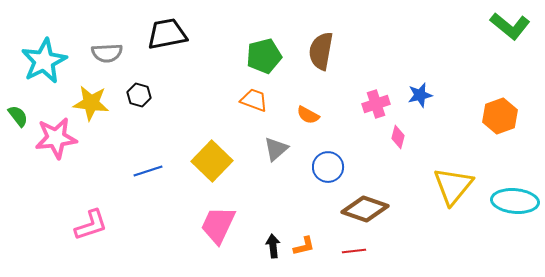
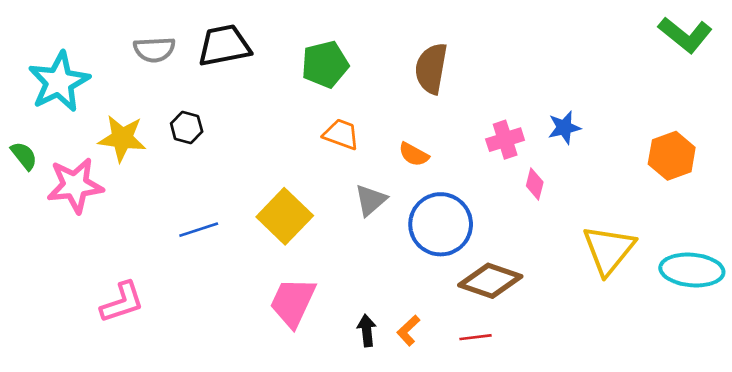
gray semicircle: (107, 53) -> (154, 50), moved
green pentagon: (264, 56) -> (325, 64), moved
blue circle: (328, 167) -> (441, 224), size x1.5
orange L-shape: (304, 246) -> (408, 330), turned 150

